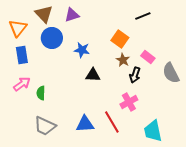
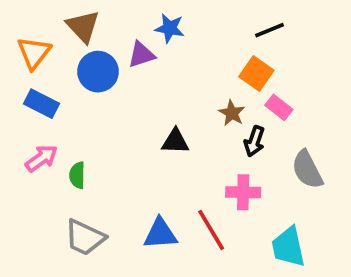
purple triangle: (72, 15) -> (141, 55), moved
orange square: (120, 39) -> (256, 73), moved
blue star: (82, 50) -> (170, 28), moved
blue rectangle: (22, 55) -> (41, 104), turned -54
gray semicircle: (171, 73) -> (307, 170), moved
pink cross: (129, 102) -> (243, 192), turned 30

